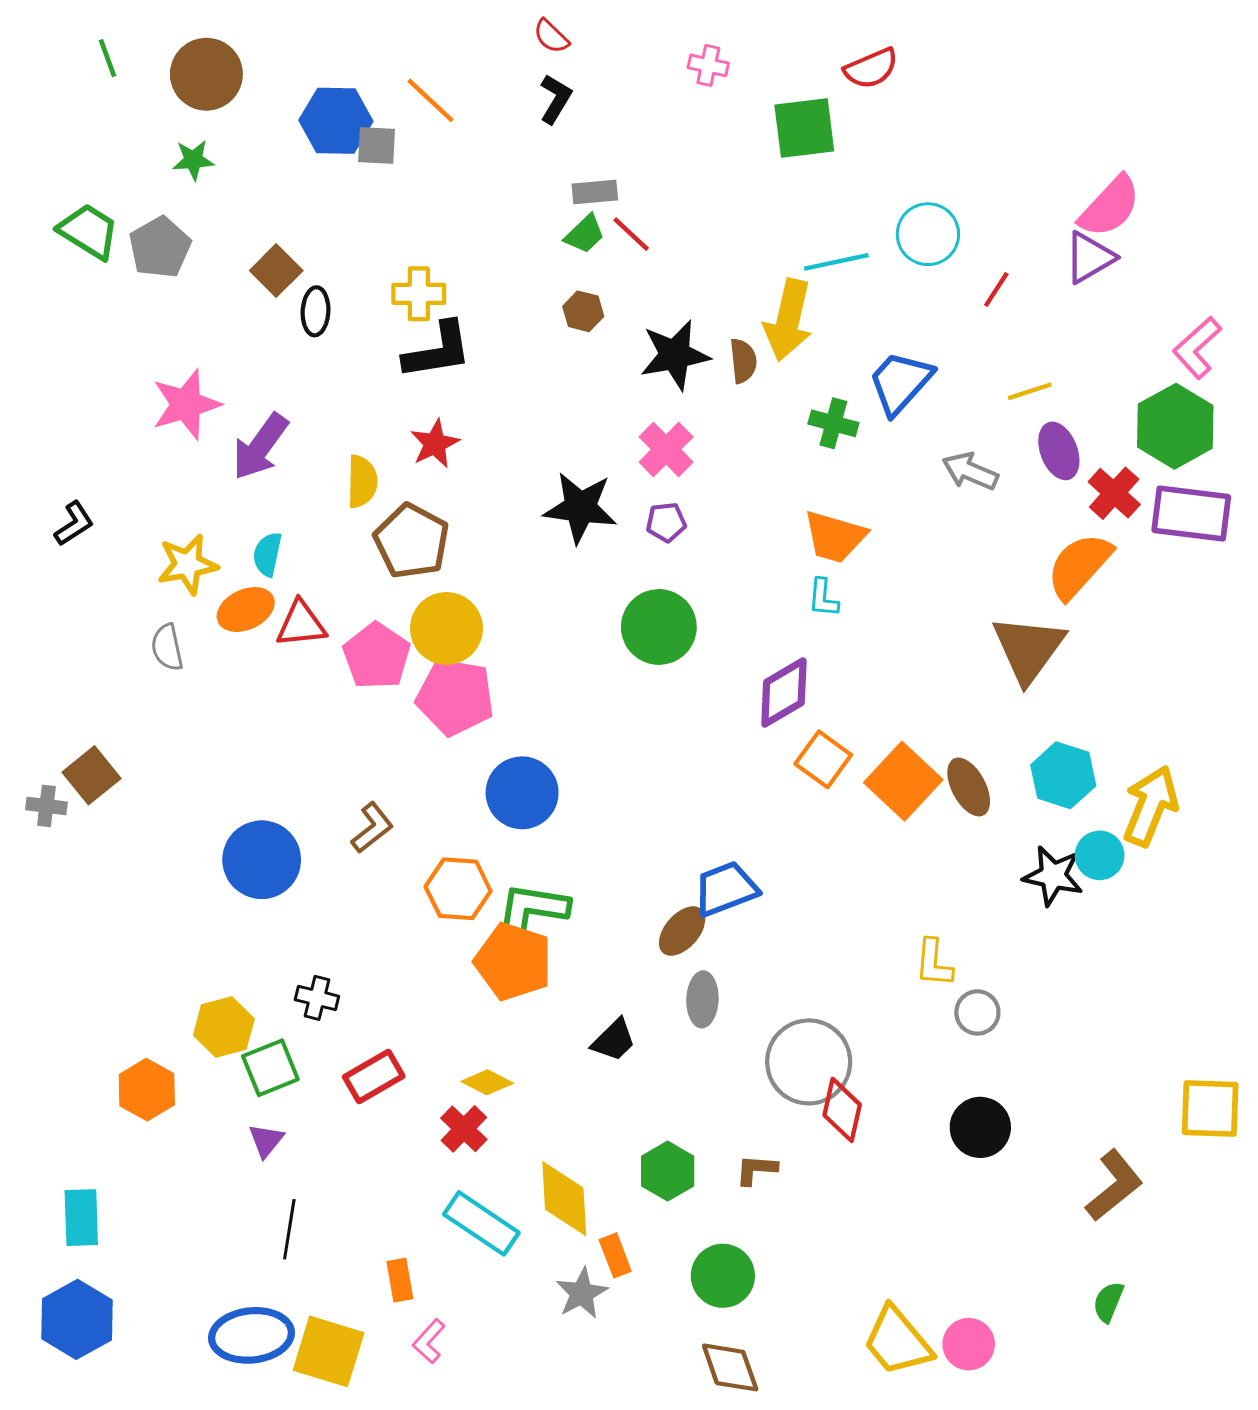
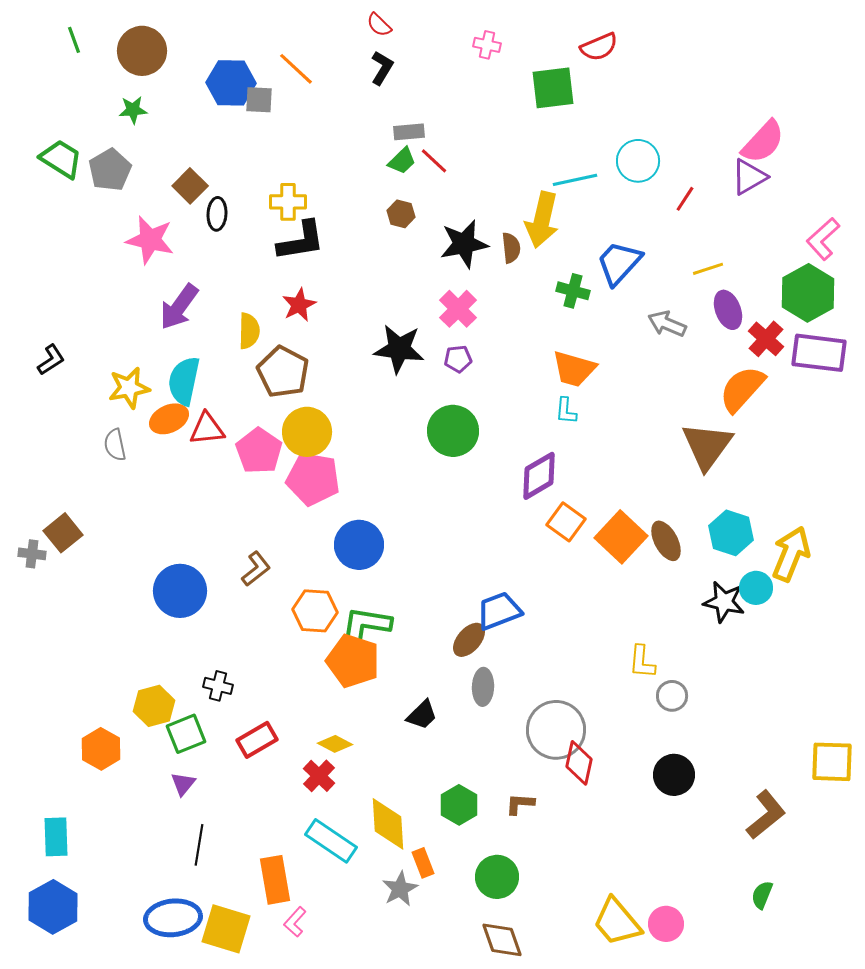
pink star: (186, 404) -> (150, 240), moved, turned 30
cyan semicircle: (268, 554) -> (184, 381), size x1.6
orange rectangle: (400, 1280) -> (275, 880), size x1.6

